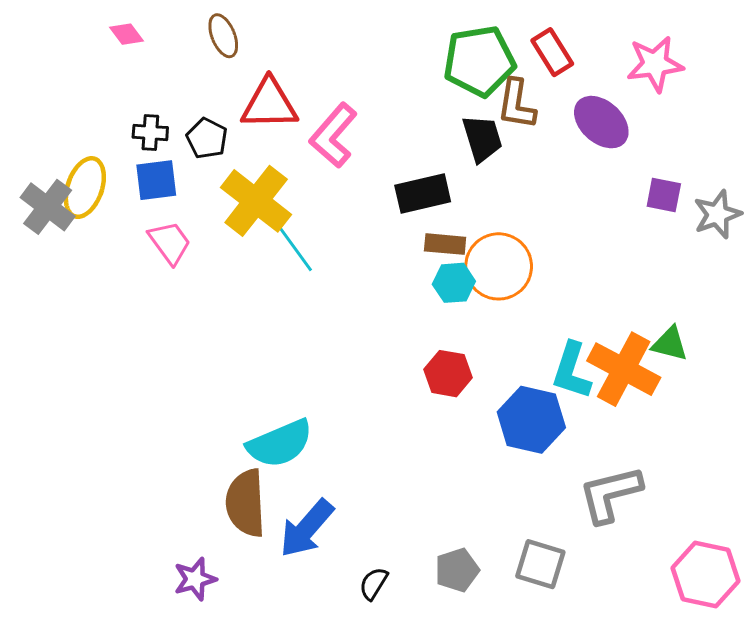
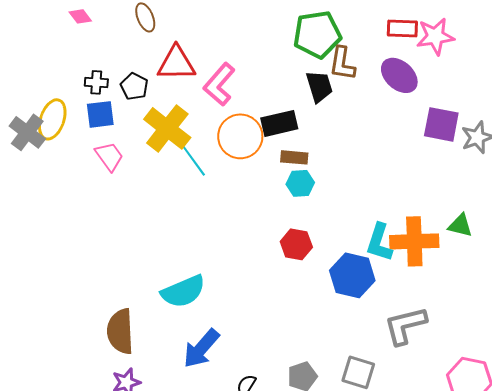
red rectangle: (552, 52) -> (402, 28), moved, turned -56
purple square: (664, 195) -> (441, 124), size x1.5
orange circle: (499, 266) -> (240, 136), moved
green triangle: (670, 344) -> (460, 225), moved
orange cross: (624, 369) -> (414, 241), turned -30
brown semicircle: (246, 503) -> (120, 331), moved

